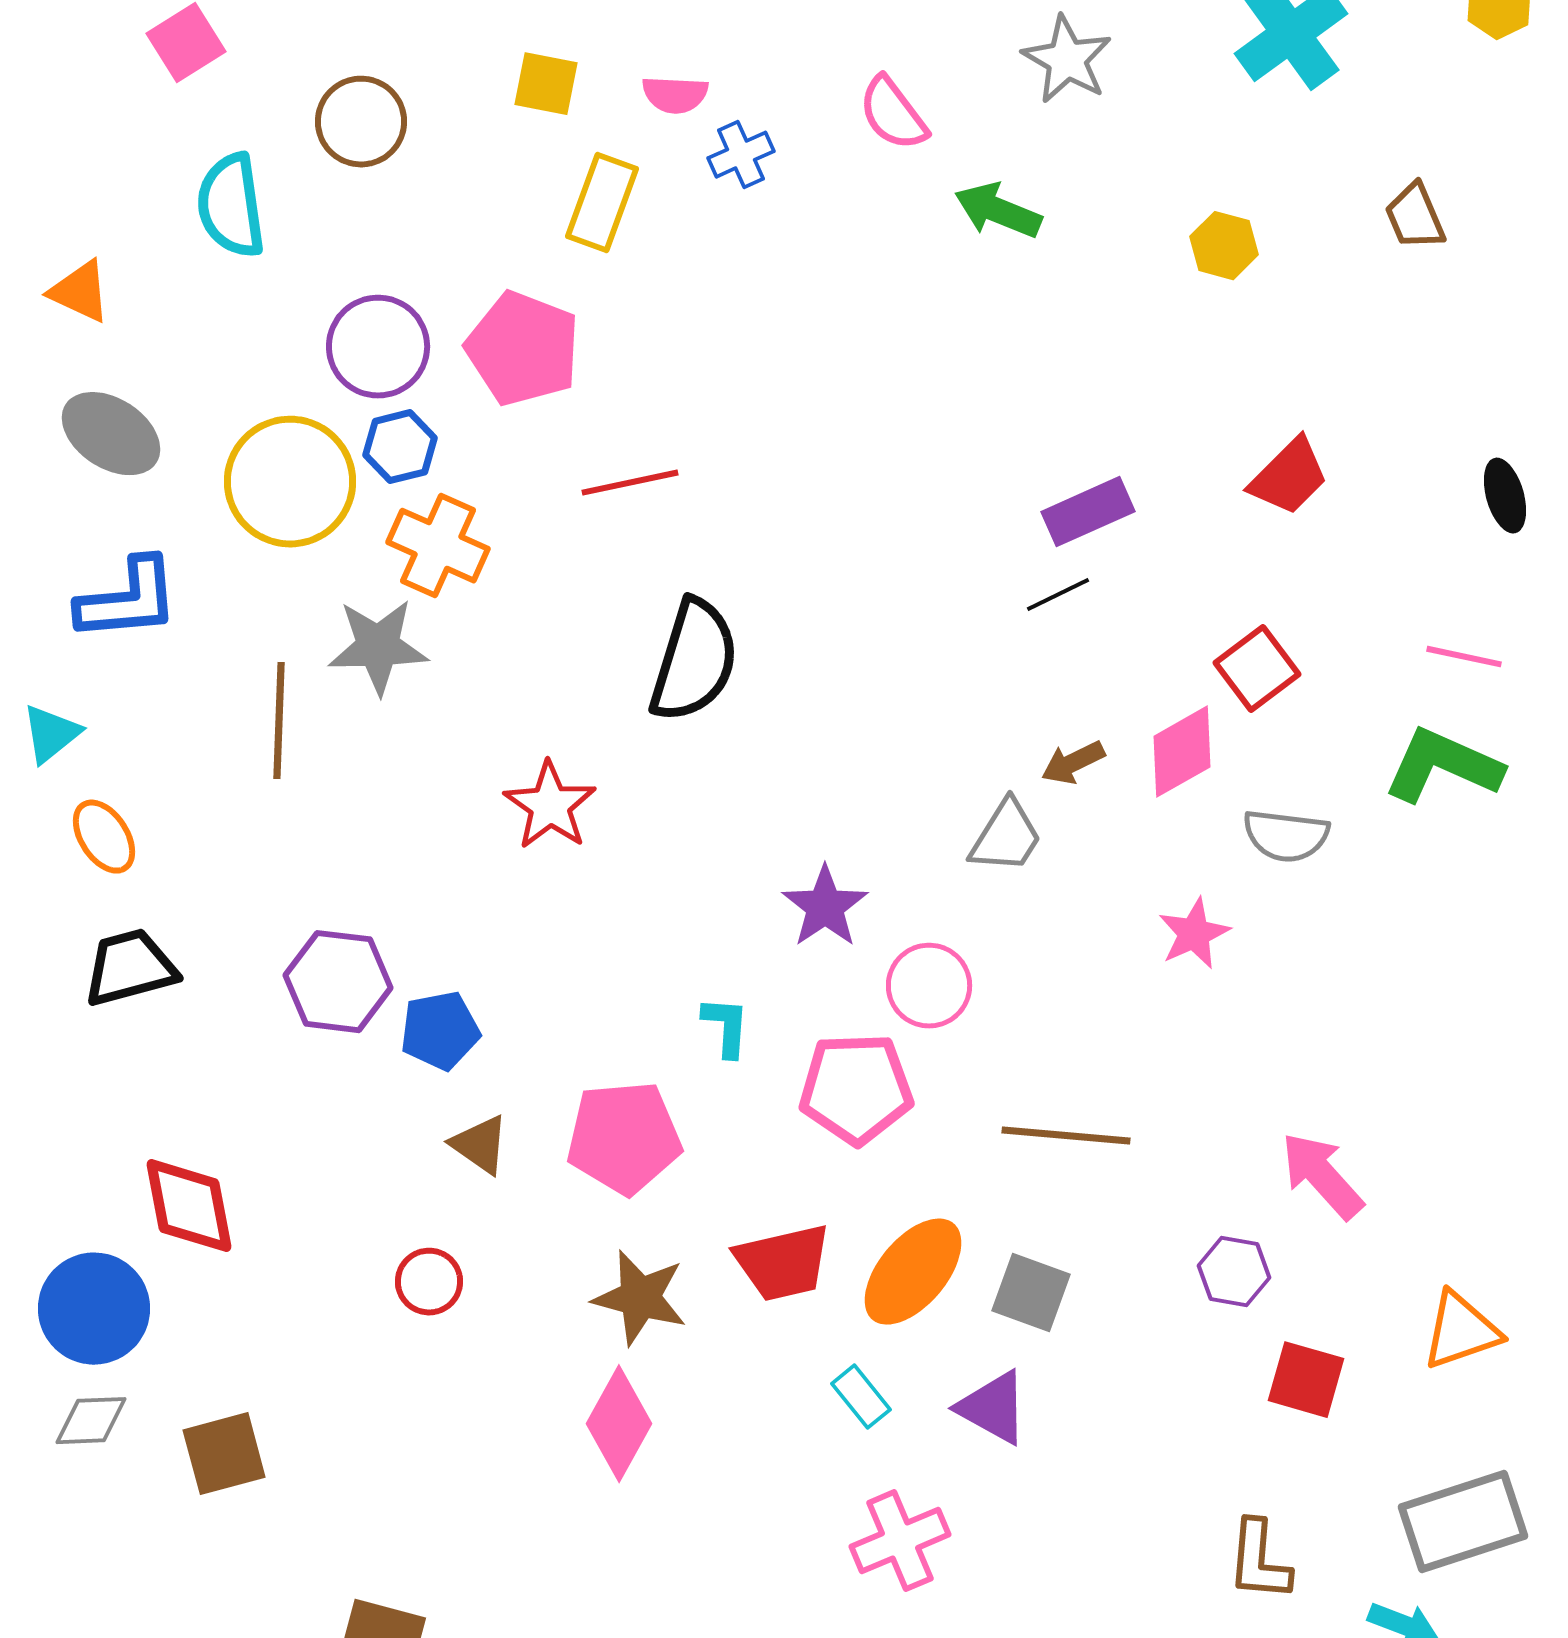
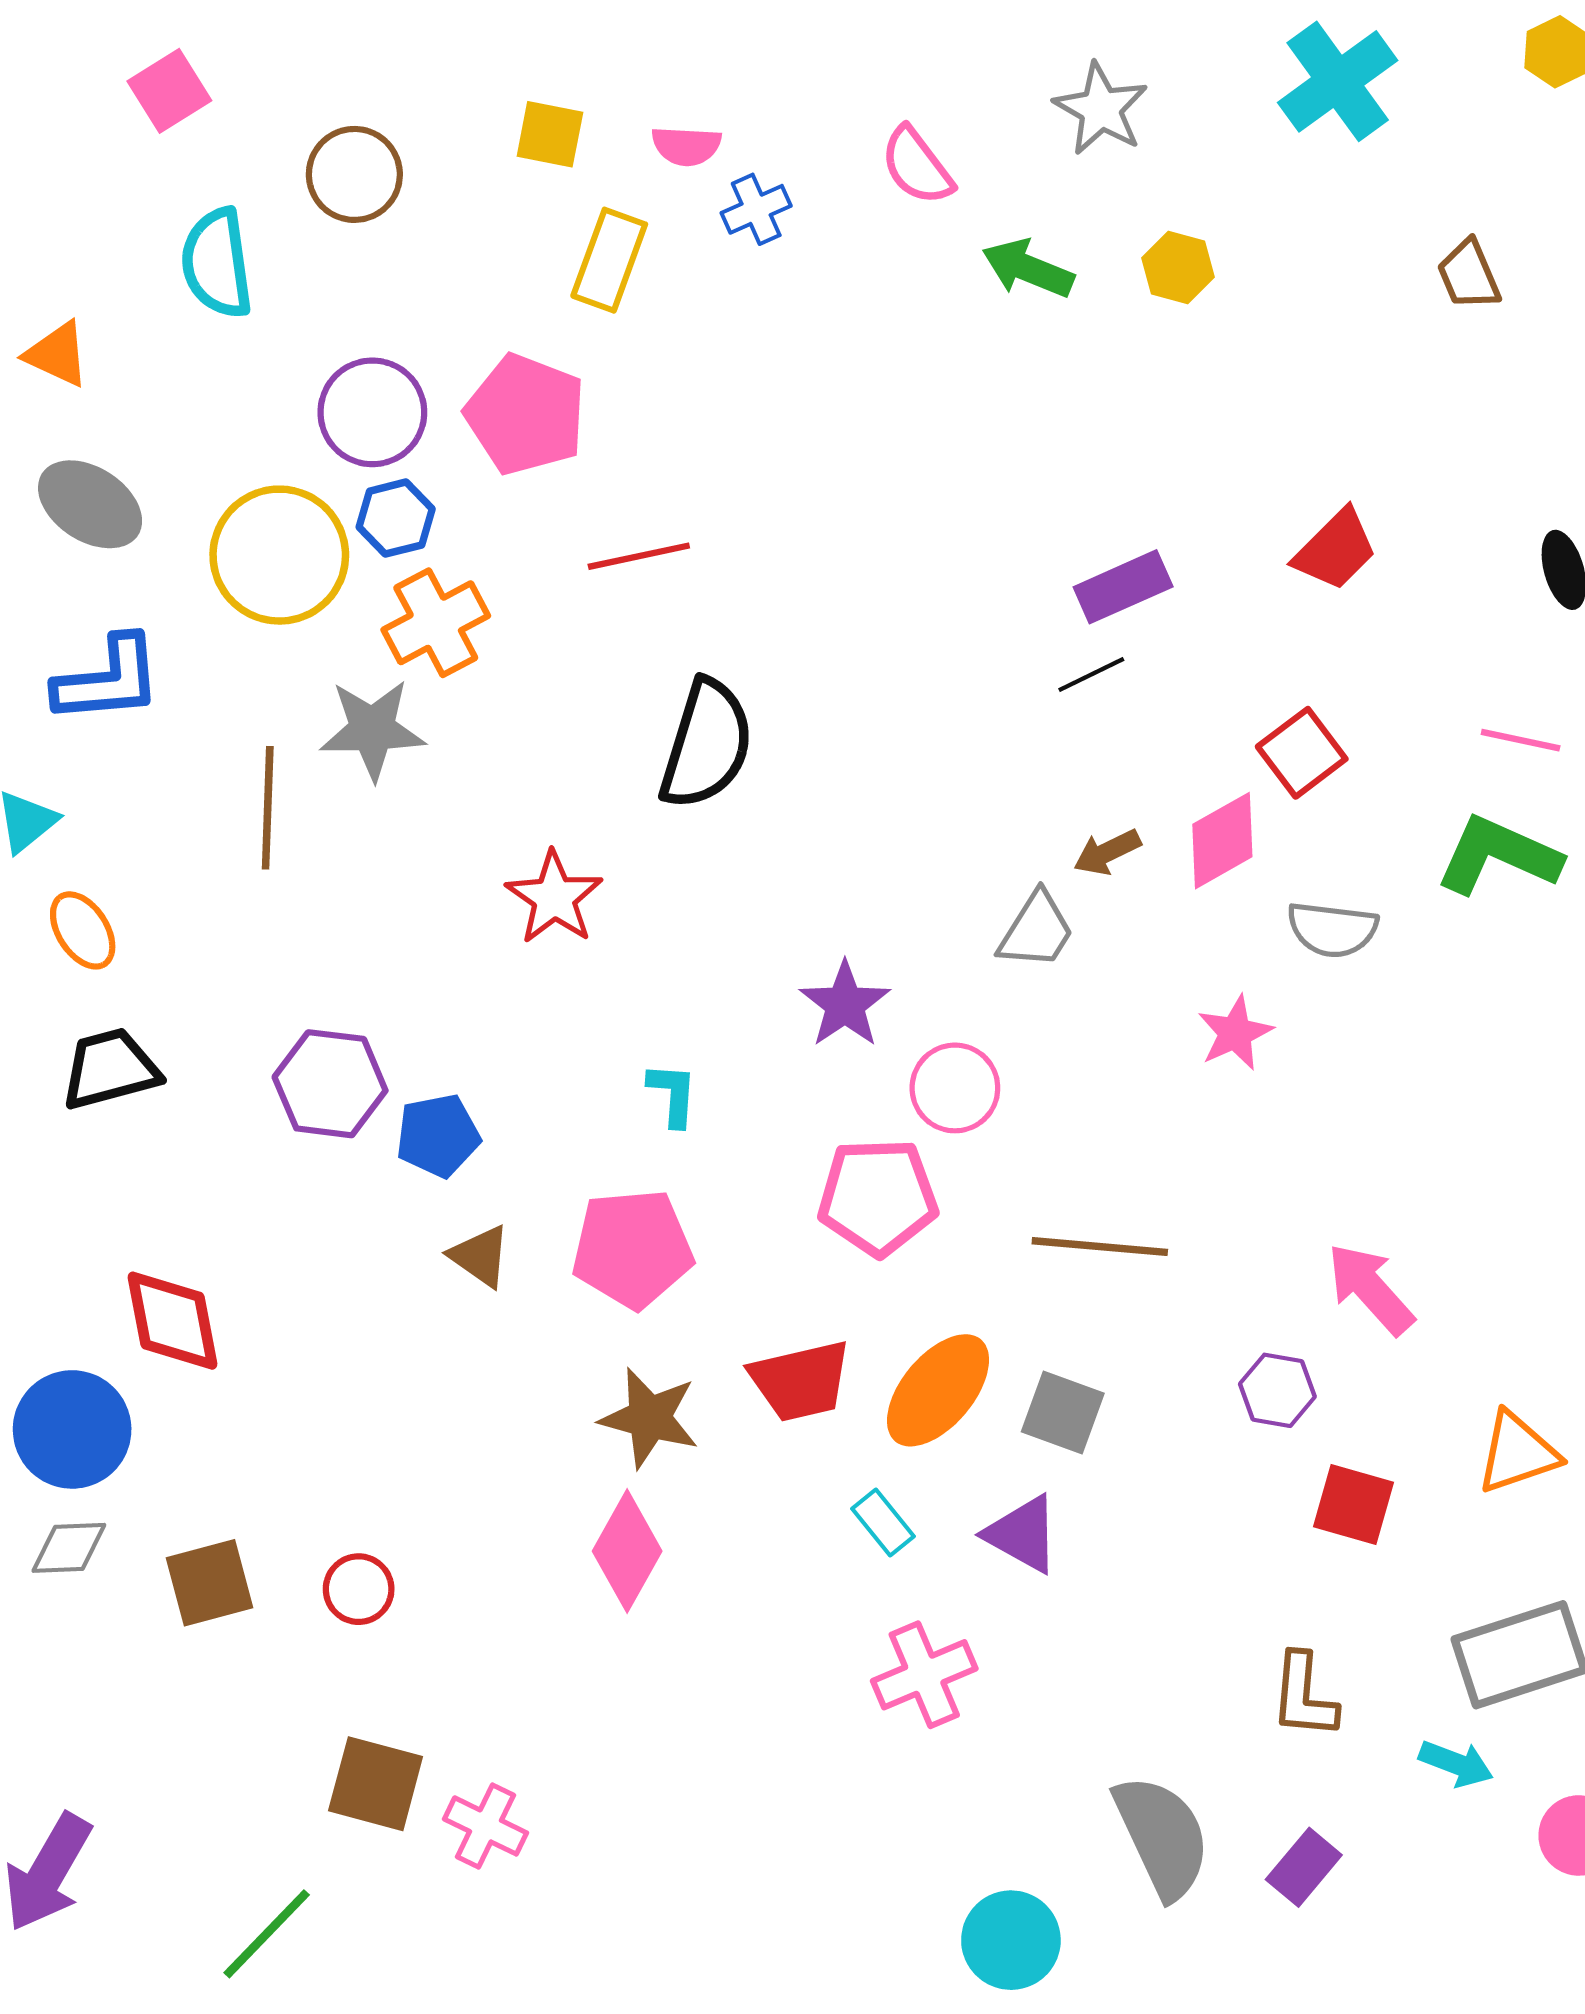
yellow hexagon: (1224, 246) -> (1178, 267), moved
orange cross: (438, 546) -> (436, 623), turned 38
cyan L-shape: (726, 1027) -> (673, 1094), moved
red circle: (429, 1282) -> (359, 1589), moved

